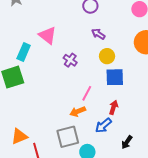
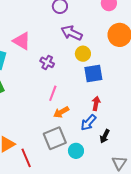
purple arrow: (98, 34) -> (72, 33), size x1.5
pink line: (87, 93) -> (53, 93), moved
black arrow: (127, 142) -> (105, 136), moved

